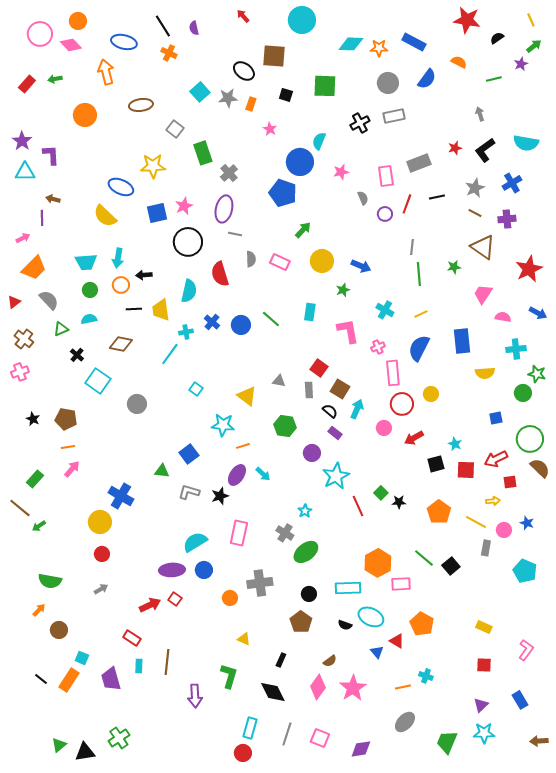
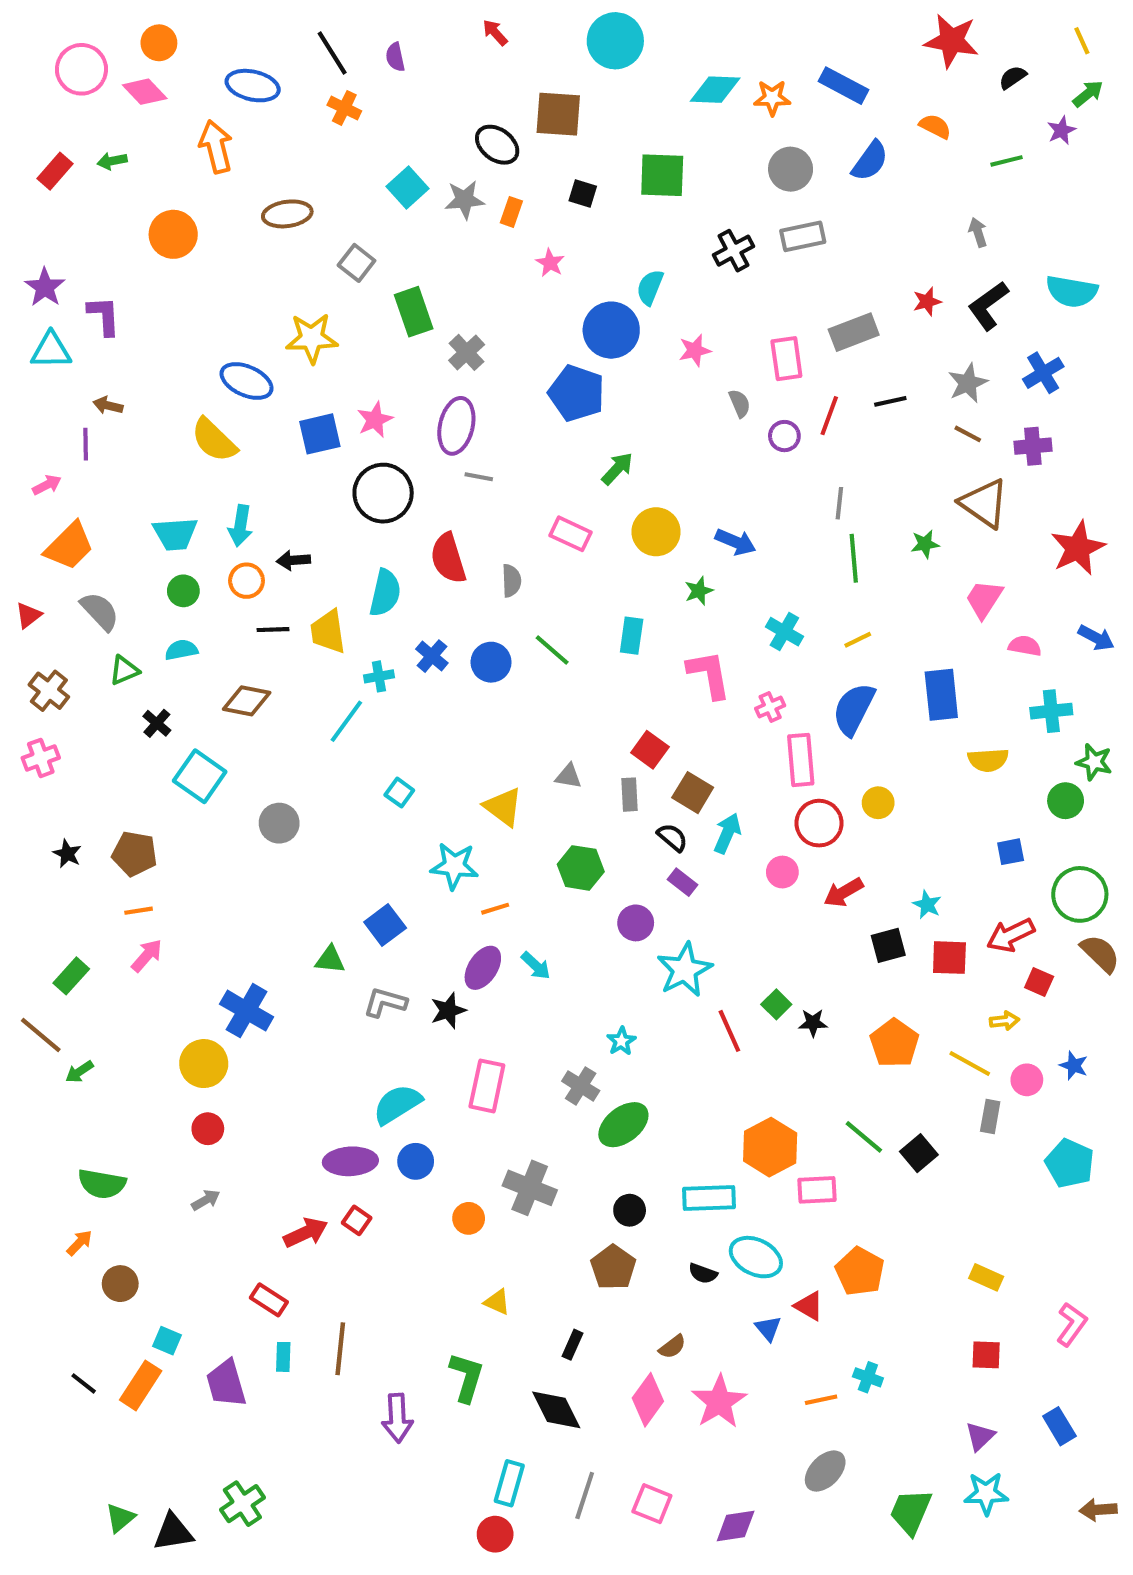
gray semicircle: (251, 259) -> (511, 581), moved
red square: (510, 482) -> (1039, 982), turned 32
gray cross: (260, 583) -> (530, 1188), turned 30

